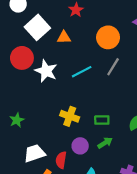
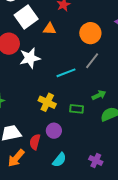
white star: (46, 71) -> (30, 58), turned 30
cyan line: (82, 72) -> (66, 73), moved
green arrow: (105, 143) -> (99, 95), moved

